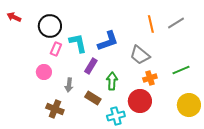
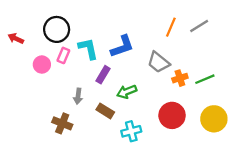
red arrow: (14, 17) -> (16, 38), moved
orange line: (151, 24) -> (171, 27), turned 36
pink circle: (44, 72) -> (42, 65), moved
orange cross: (150, 78) -> (180, 78), moved
green arrow: (112, 81) -> (127, 92), turned -114
red circle: (140, 101) -> (172, 115), moved

